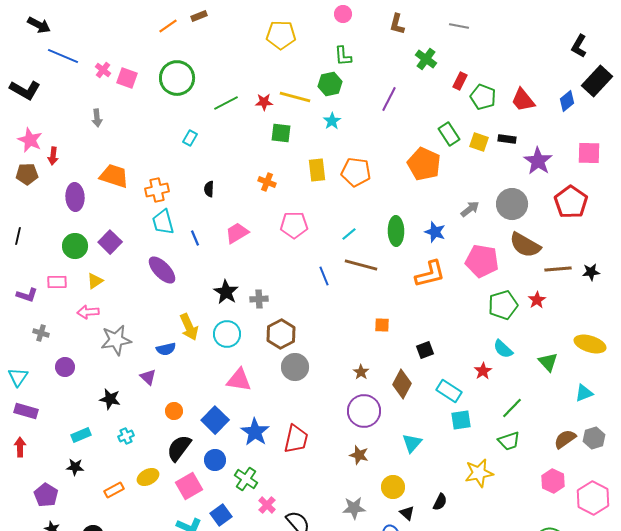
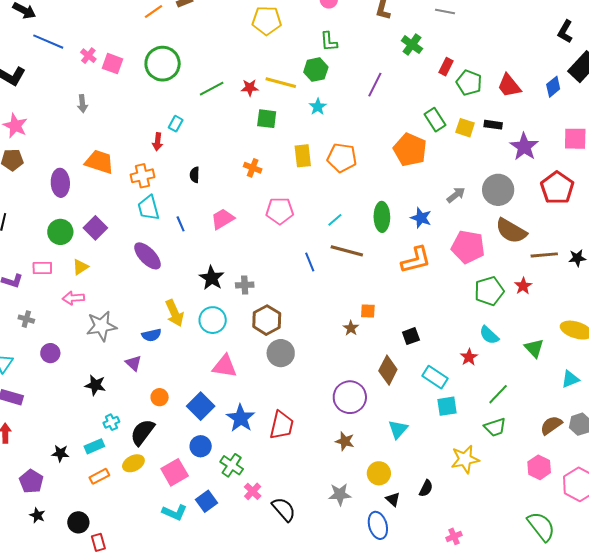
red arrow: (53, 156) -> (158, 142), moved
brown star: (361, 372) -> (351, 328), moved
cyan rectangle: (81, 435) -> (94, 446), moved
black semicircle: (179, 448) -> (142, 432), moved

